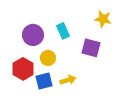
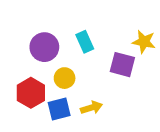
yellow star: (103, 19) -> (144, 42), moved

